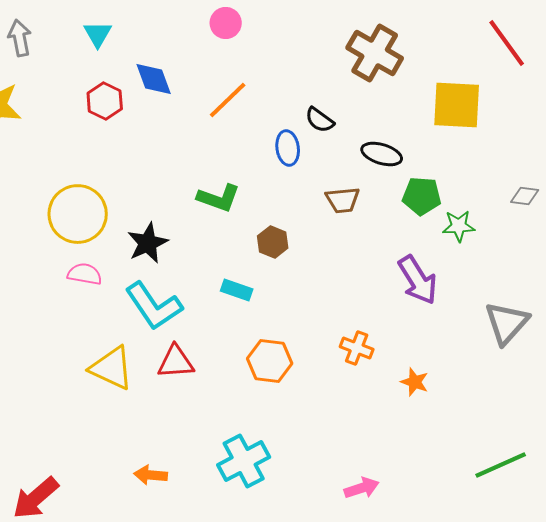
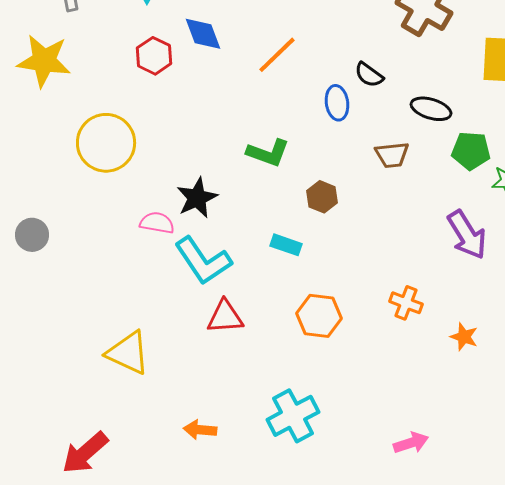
yellow circle: (78, 214) -> (106, 143), moved
pink semicircle: (85, 274) -> (157, 223), moved
yellow triangle: (112, 368) -> (128, 353), moved

